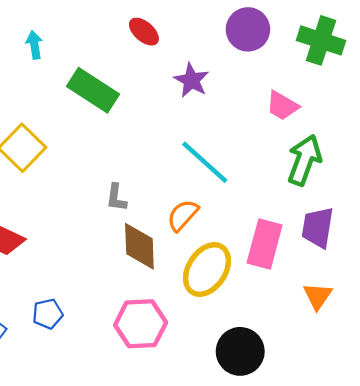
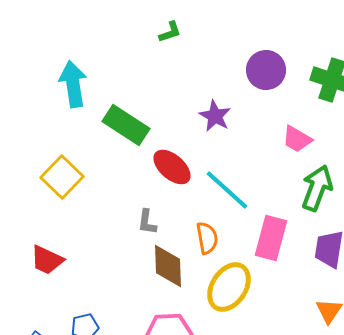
red ellipse: (144, 32) -> (172, 167), moved, size x1.4
cyan arrow: (34, 45) -> (73, 84), size x1.8
orange semicircle: (183, 215) -> (207, 238), turned 128
pink rectangle: (265, 244) -> (271, 238), moved

